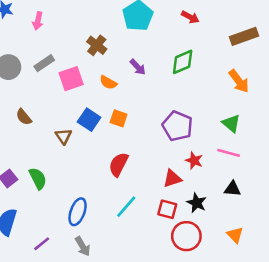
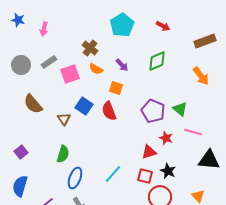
orange semicircle: (108, 82) -> (96, 69), moved
brown semicircle: (24, 117) -> (33, 104), size x1.5
orange square: (119, 118) -> (116, 88), moved
green triangle: (231, 123) -> (180, 109), moved
red semicircle: (119, 164) -> (109, 111), moved, turned -48
green semicircle: (38, 178) -> (63, 154), moved, turned 42
black triangle: (232, 189) -> (209, 160), moved, size x1.6

